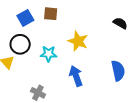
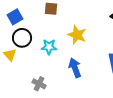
blue square: (25, 18) -> (15, 17), moved

